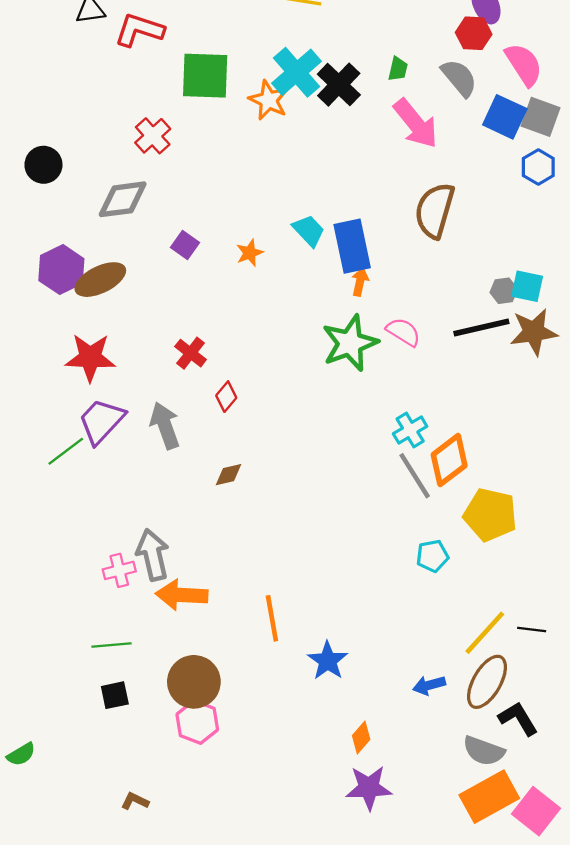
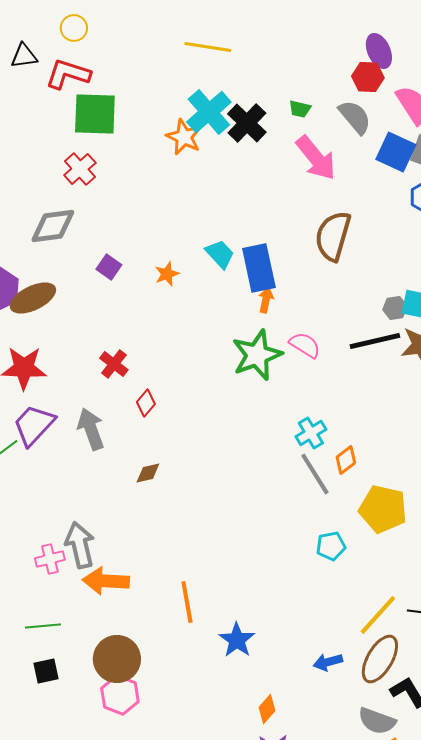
green trapezoid: (398, 69) -> (300, 109), turned 90
green square: (205, 76) -> (95, 114), moved
orange diamond: (449, 460) -> (346, 460), size x0.6

